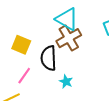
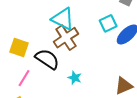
black semicircle: (49, 58) -> (47, 59), turned 130
cyan star: (66, 82) -> (75, 78), moved

